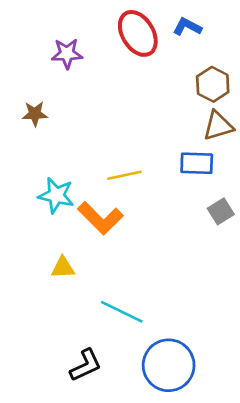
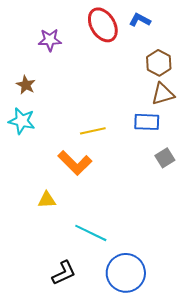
brown star: (35, 114) -> (26, 85), turned 30
cyan star: (56, 195) -> (22, 121), moved

